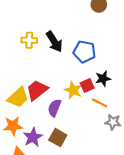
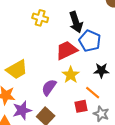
black arrow: (54, 42) -> (76, 22), moved
red square: (87, 86) -> (81, 106), moved
red trapezoid: (37, 90) -> (67, 50), moved

